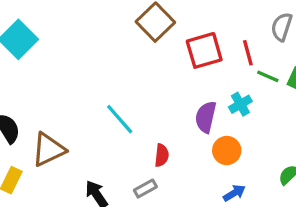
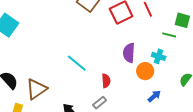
green line: (268, 76) -> (169, 35), moved
cyan cross: (240, 104) -> (159, 56), moved, turned -32

